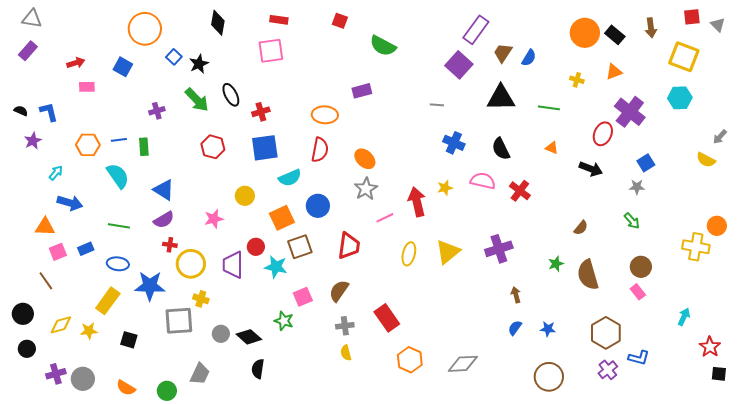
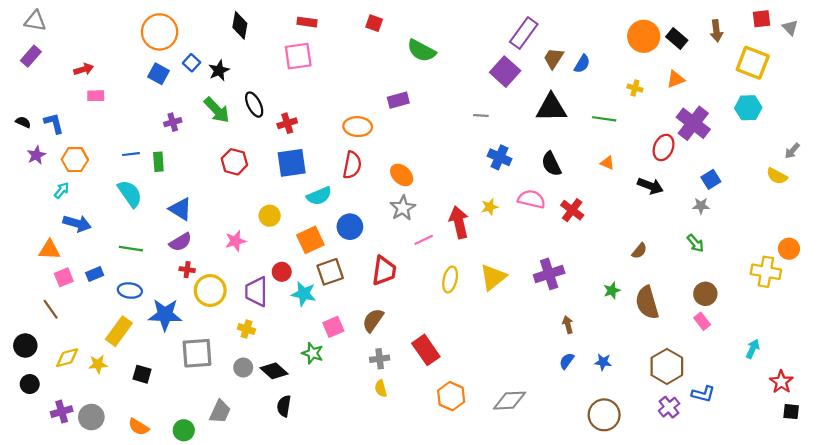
blue square: (123, 67) -> (158, 74), moved
orange hexagon: (88, 145) -> (75, 160), moved
yellow cross: (201, 299) -> (246, 329), moved

